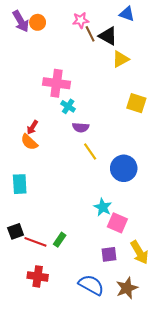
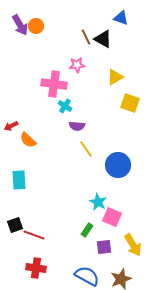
pink star: (81, 20) -> (77, 65), moved
yellow triangle: (121, 59) -> (115, 77), moved
red arrow: (32, 127) -> (11, 126), moved, turned 32
green rectangle: (60, 240) -> (87, 230), moved

